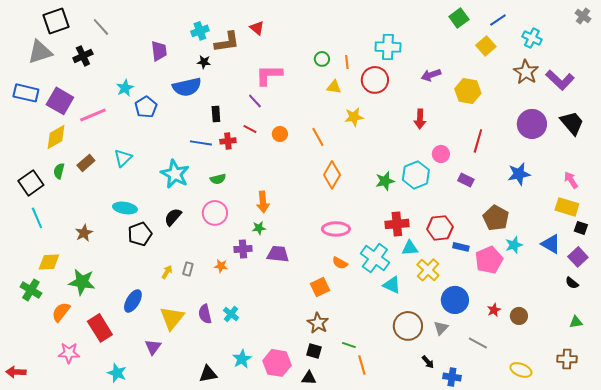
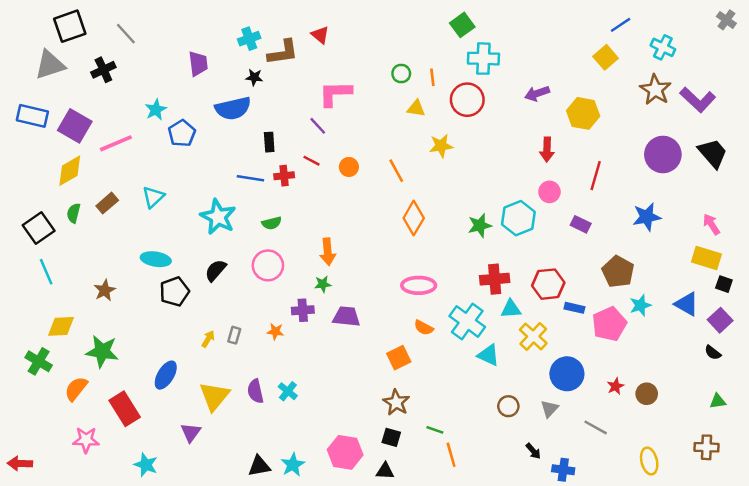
green square: (459, 18) -> (462, 25), moved
red arrow: (420, 119) -> (547, 150), moved
brown circle: (408, 326) -> (508, 406), size x0.6
cyan star: (242, 359) -> (293, 465), moved
yellow ellipse: (521, 370) -> (649, 461), turned 55

